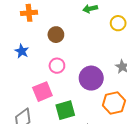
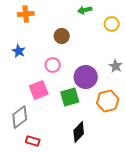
brown circle: (56, 35) -> (62, 36), moved
green square: (65, 110) -> (70, 97), moved

